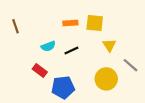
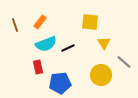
orange rectangle: (70, 23) -> (40, 22), moved, turned -48
cyan semicircle: (48, 46) -> (46, 44), size x1.5
red rectangle: (40, 70) -> (38, 67), turned 40

